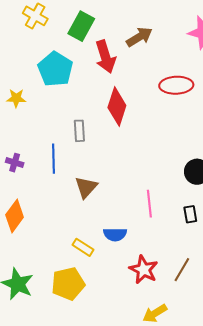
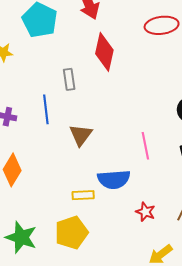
blue semicircle: (115, 234) -> (114, 179), size x1.4
yellow rectangle: (83, 247) -> (83, 195), turned -30
red star: (144, 270) -> (145, 212), size x0.7

